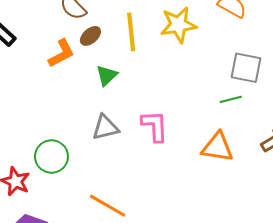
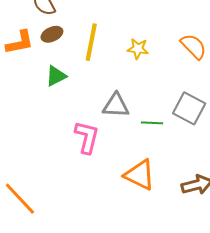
yellow star: (178, 25) -> (138, 49), size x0.6
green line: (231, 99) -> (152, 123), moved
gray triangle: (105, 127) -> (116, 105), moved

